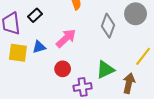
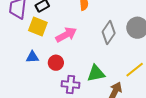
blue triangle: (39, 47) -> (32, 57), moved
yellow square: (18, 53) -> (38, 26), moved

